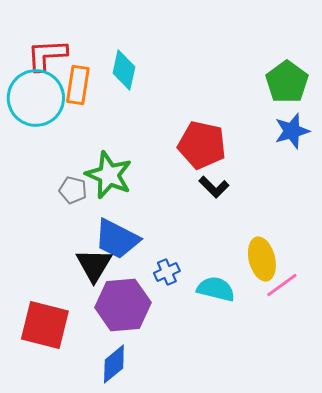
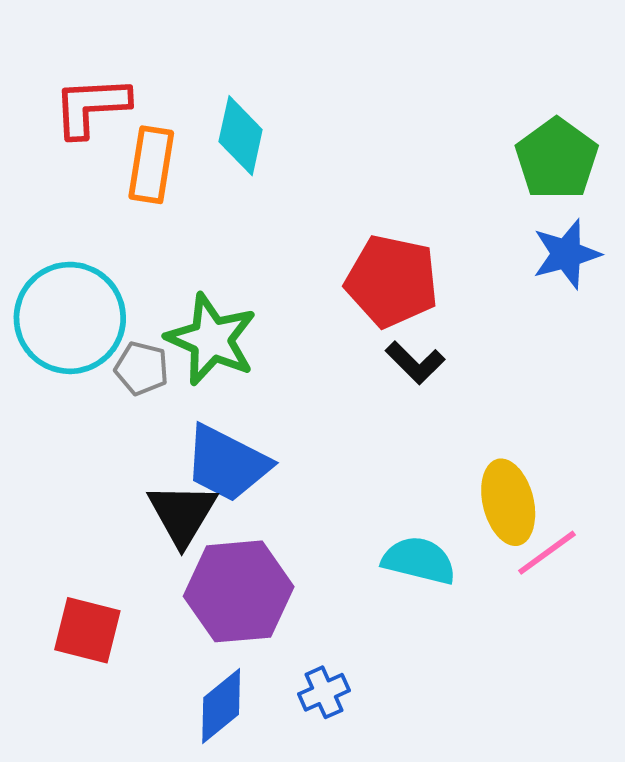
cyan circle: (36, 98) -> (70, 318), moved
blue cross: (167, 272) -> (324, 692), moved
red square: (45, 325) -> (87, 630), size x0.7

